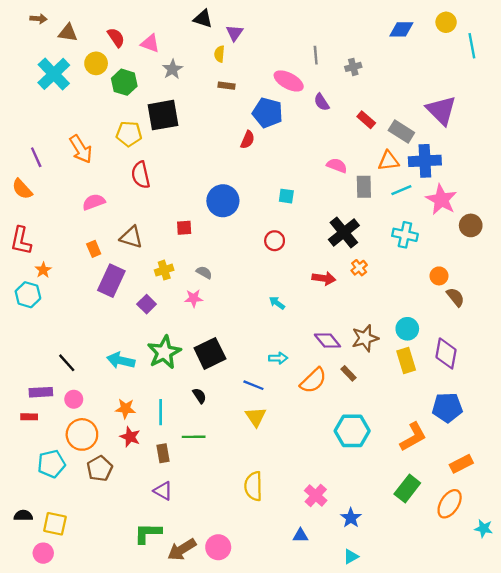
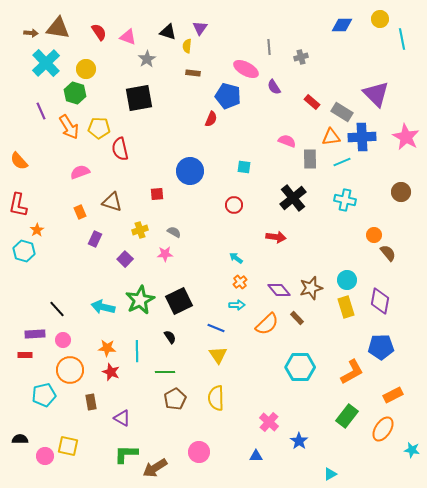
brown arrow: (39, 19) -> (31, 33), moved
black triangle: (203, 19) -> (168, 32), moved
brown triangle: (68, 33) -> (58, 28), size x1.4
yellow circle: (96, 63) -> (86, 69), moved
green hexagon: (124, 82) -> (75, 93), moved
yellow pentagon: (129, 134) -> (99, 128), moved
purple line: (36, 157) -> (41, 111), moved
pink star: (441, 200) -> (406, 137), moved
orange cross: (359, 268) -> (240, 282), moved
purple rectangle: (111, 281) -> (95, 239), size x0.6
brown rectangle: (163, 453) -> (91, 402), moved
brown pentagon: (100, 469) -> (175, 399), moved
yellow semicircle: (253, 486) -> (216, 398), moved
purple triangle: (163, 491) -> (122, 418), moved
yellow square: (55, 524) -> (68, 446), moved
pink circle: (218, 547) -> (199, 452), moved
pink circle: (43, 553) -> (45, 456), moved
cyan triangle: (351, 557) -> (330, 474), moved

